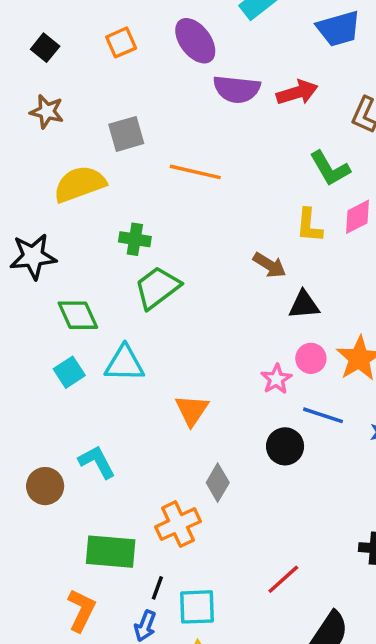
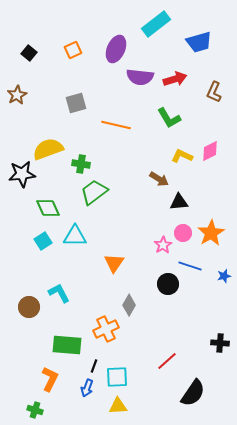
purple ellipse: (195, 41) -> (116, 49), turned 60
brown star: (47, 112) -> (17, 95), moved, turned 30
green L-shape: (330, 168) -> (169, 118), moved
yellow semicircle: (80, 184) -> (48, 149), moved
yellow L-shape: (309, 225) -> (182, 156), turned 110

